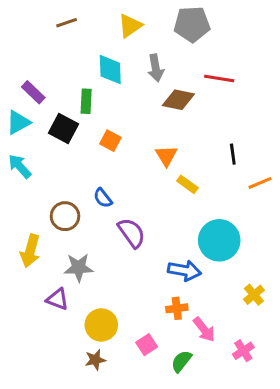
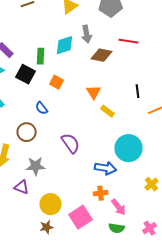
cyan diamond: (110, 70) -> (65, 45), moved, turned 75
blue semicircle: (103, 198) -> (42, 108), moved
pink square: (147, 345) -> (81, 217), size x1.6
pink cross: (243, 351) -> (150, 228), moved
green semicircle: (181, 361) -> (117, 228), moved, turned -119

